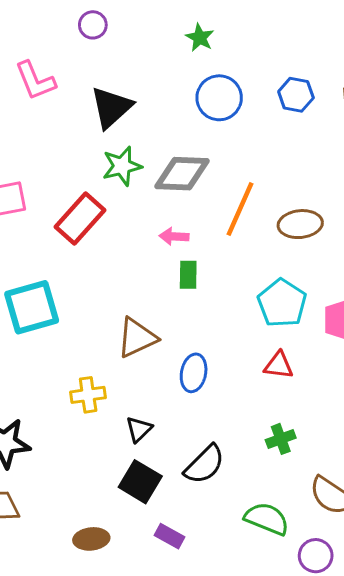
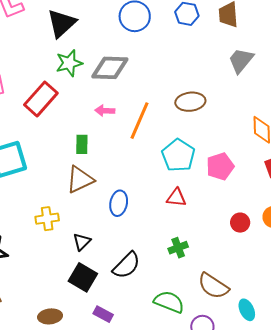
orange line: (240, 209) -> (140, 121), moved
green rectangle: (188, 275) -> (82, 144), moved

